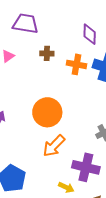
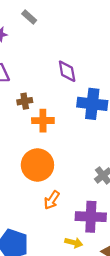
orange cross: (77, 64) -> (43, 121), moved
orange arrow: (54, 146) -> (52, 200), size x0.7

